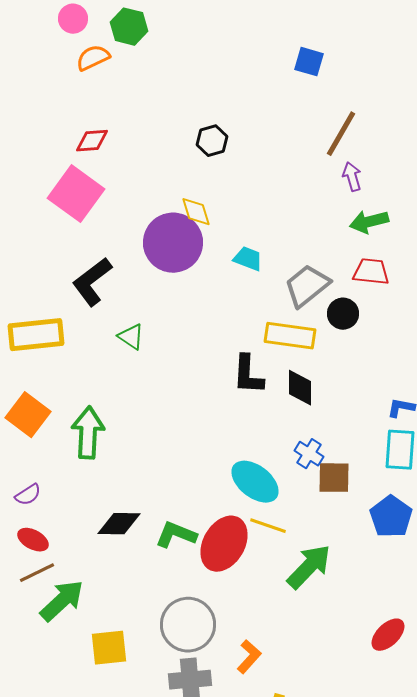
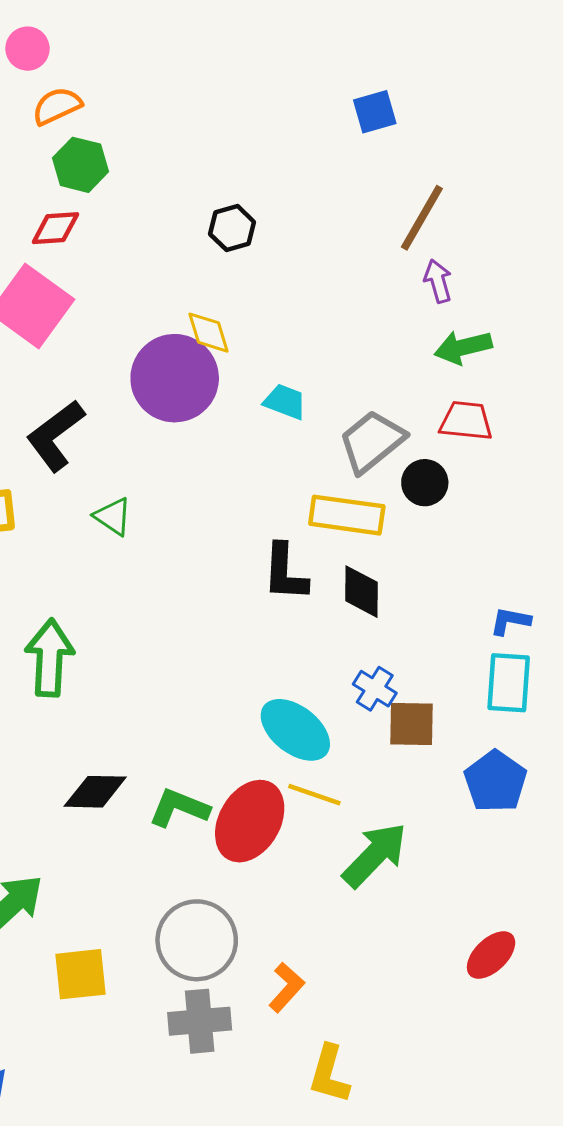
green hexagon: (129, 27) -> (80, 165), moved
blue square: (309, 62) -> (375, 112), turned -32

